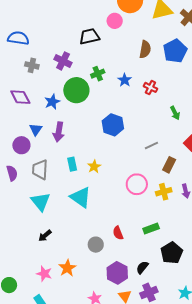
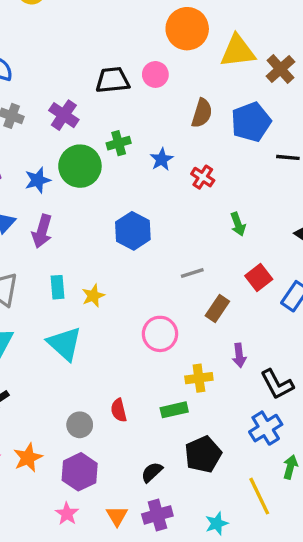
pink circle: (115, 21) -> (155, 74), moved
yellow cross: (164, 192) -> (199, 378), moved
purple hexagon: (117, 273) -> (80, 472), moved

